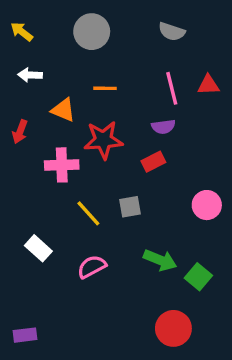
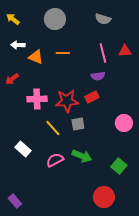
orange triangle: (63, 110) -> (36, 57), moved
red arrow: (20, 132) -> (12, 79), turned 32
red star: (103, 140) -> (67, 101), moved
green arrow: (160, 260) -> (82, 156), moved
purple rectangle: (25, 335) -> (15, 201), turned 56

